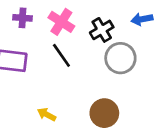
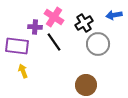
purple cross: (22, 18) -> (35, 27), moved
yellow arrow: (47, 114) -> (23, 71), moved, turned 40

